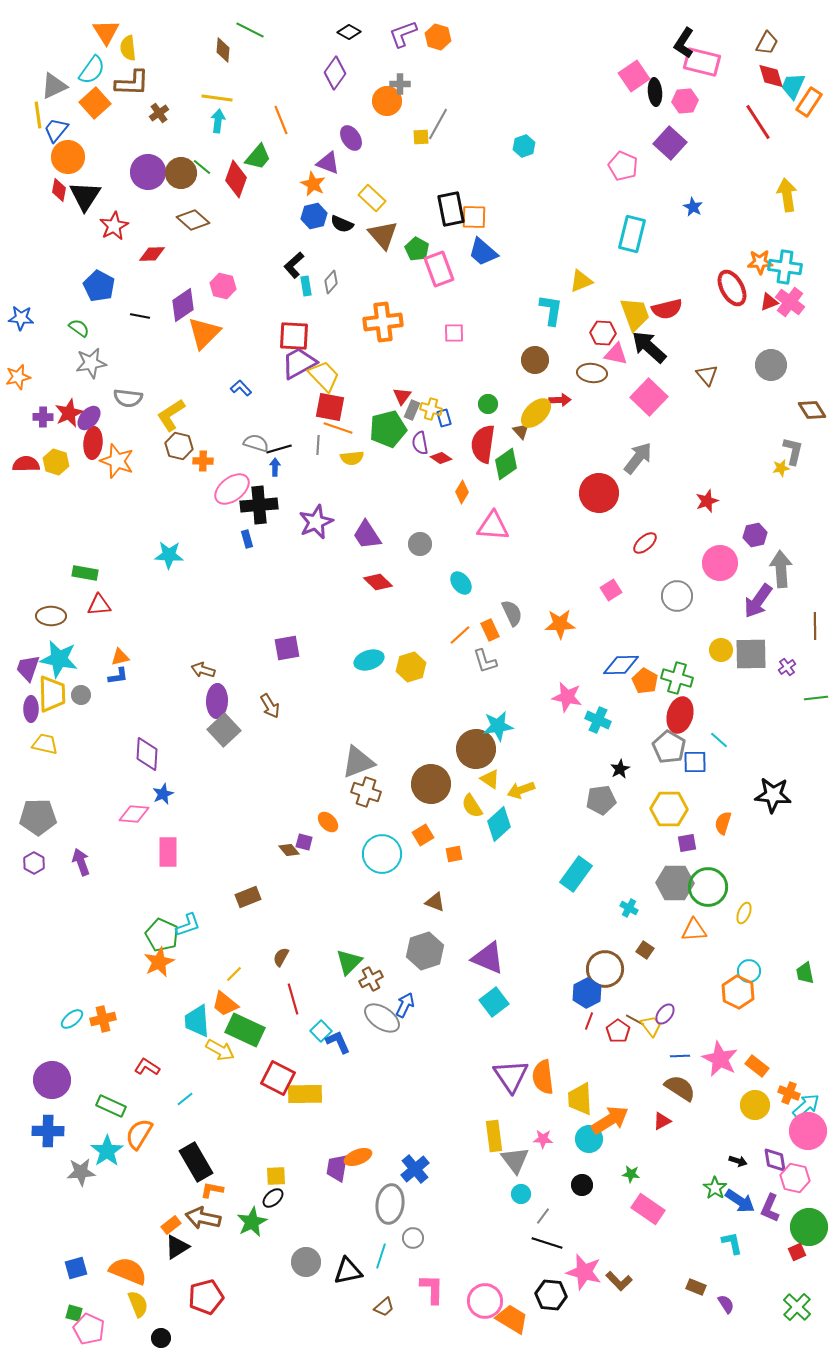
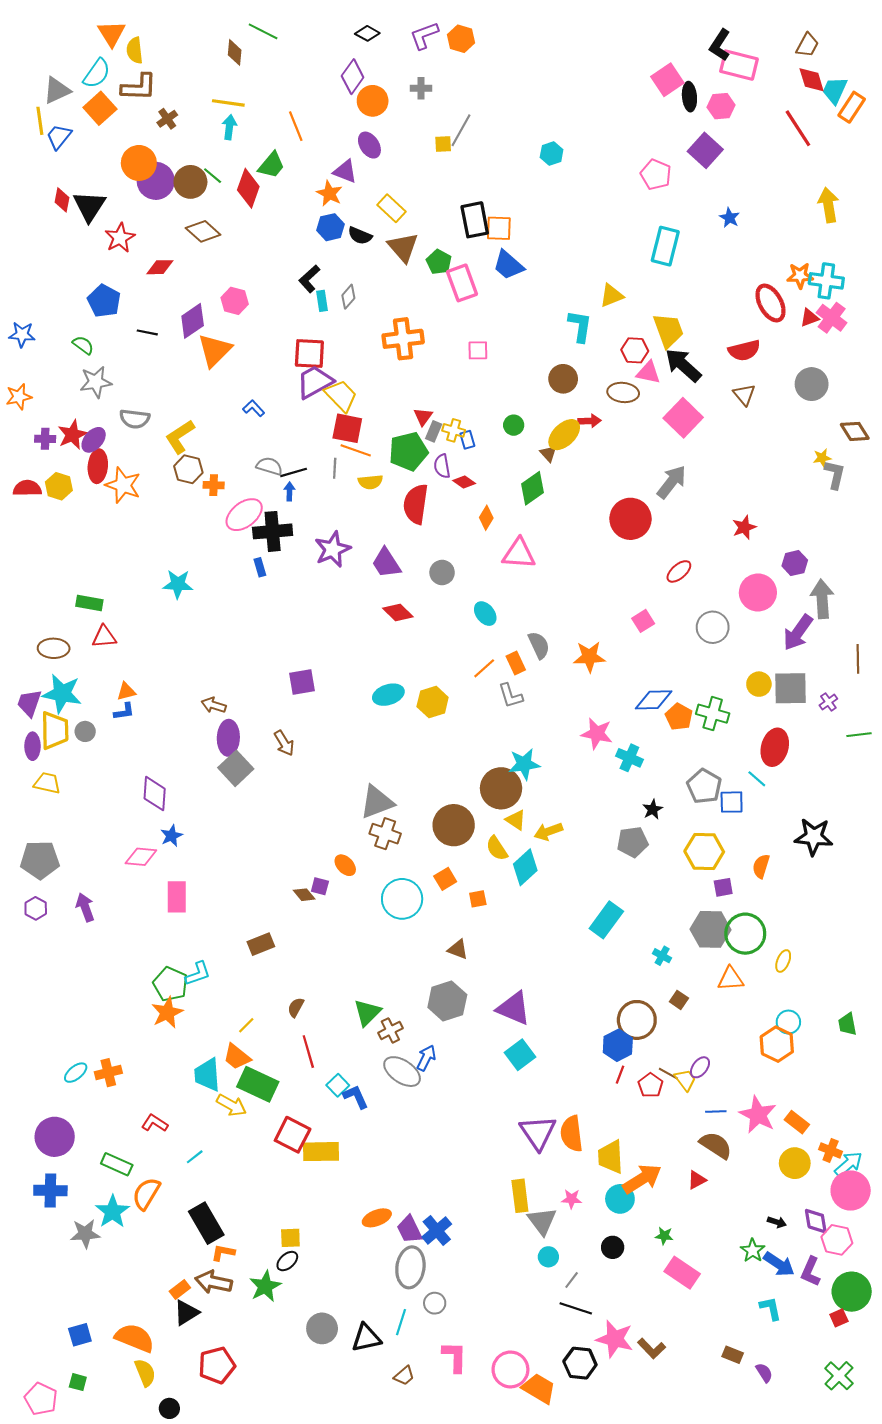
orange circle: (387, 101) -> (373, 101), moved
orange circle: (68, 157) -> (139, 163), moved
red semicircle: (667, 309) -> (744, 350), moved
red semicircle: (483, 444) -> (416, 504), moved
yellow star: (781, 468) -> (822, 458), moved
red ellipse: (680, 715) -> (775, 747), moved
purple trapezoid: (337, 1168) -> (409, 1229), moved, turned -36
pink pentagon: (89, 1329) -> (41, 1399), moved

